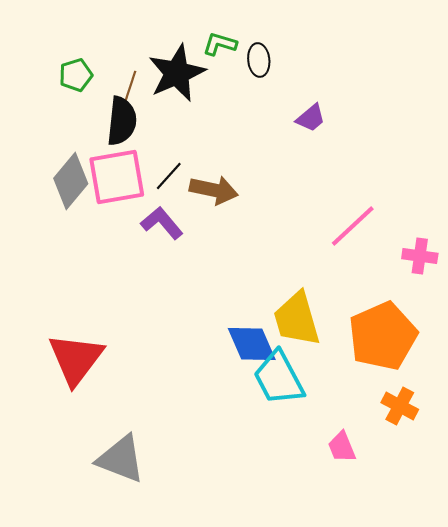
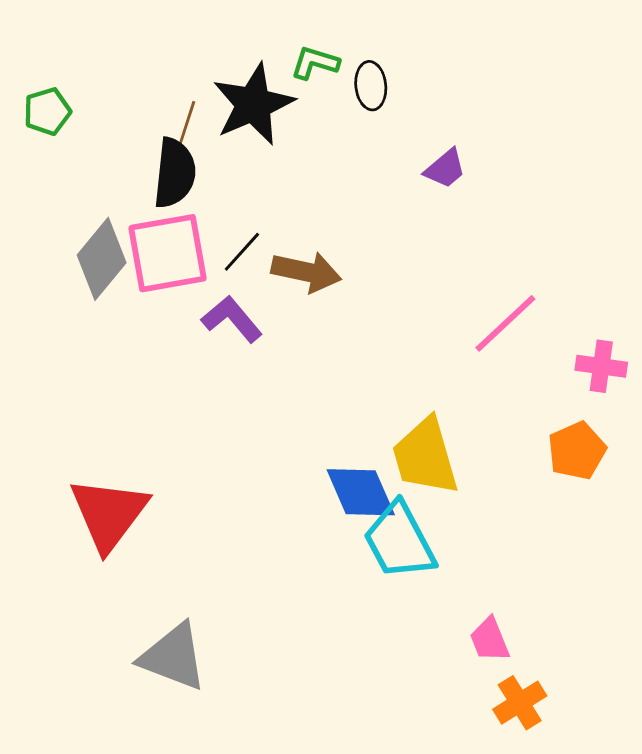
green pentagon: (76, 75) -> (47, 111), moved
orange pentagon: (383, 336) -> (577, 451), moved, size x0.6
orange cross: (400, 406) -> (520, 703), moved, turned 30

